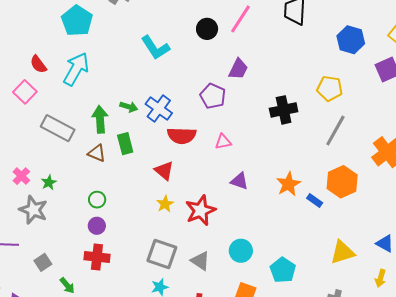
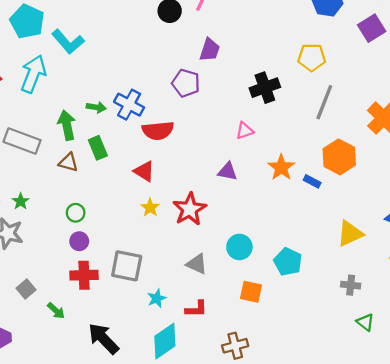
cyan L-shape: (155, 48) -> (68, 42), moved
pink triangle: (223, 142) -> (245, 131), moved
gray square: (162, 254) -> (127, 266), moved

